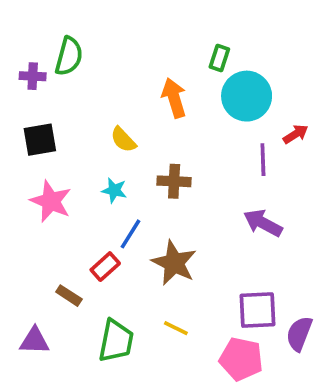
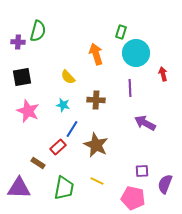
red arrow: (296, 134) -> (163, 74), turned -72
purple line: (263, 160) -> (130, 88), moved
purple square: (257, 310) -> (142, 171), size x0.6
purple triangle: (34, 341) -> (19, 188), size x1.4

